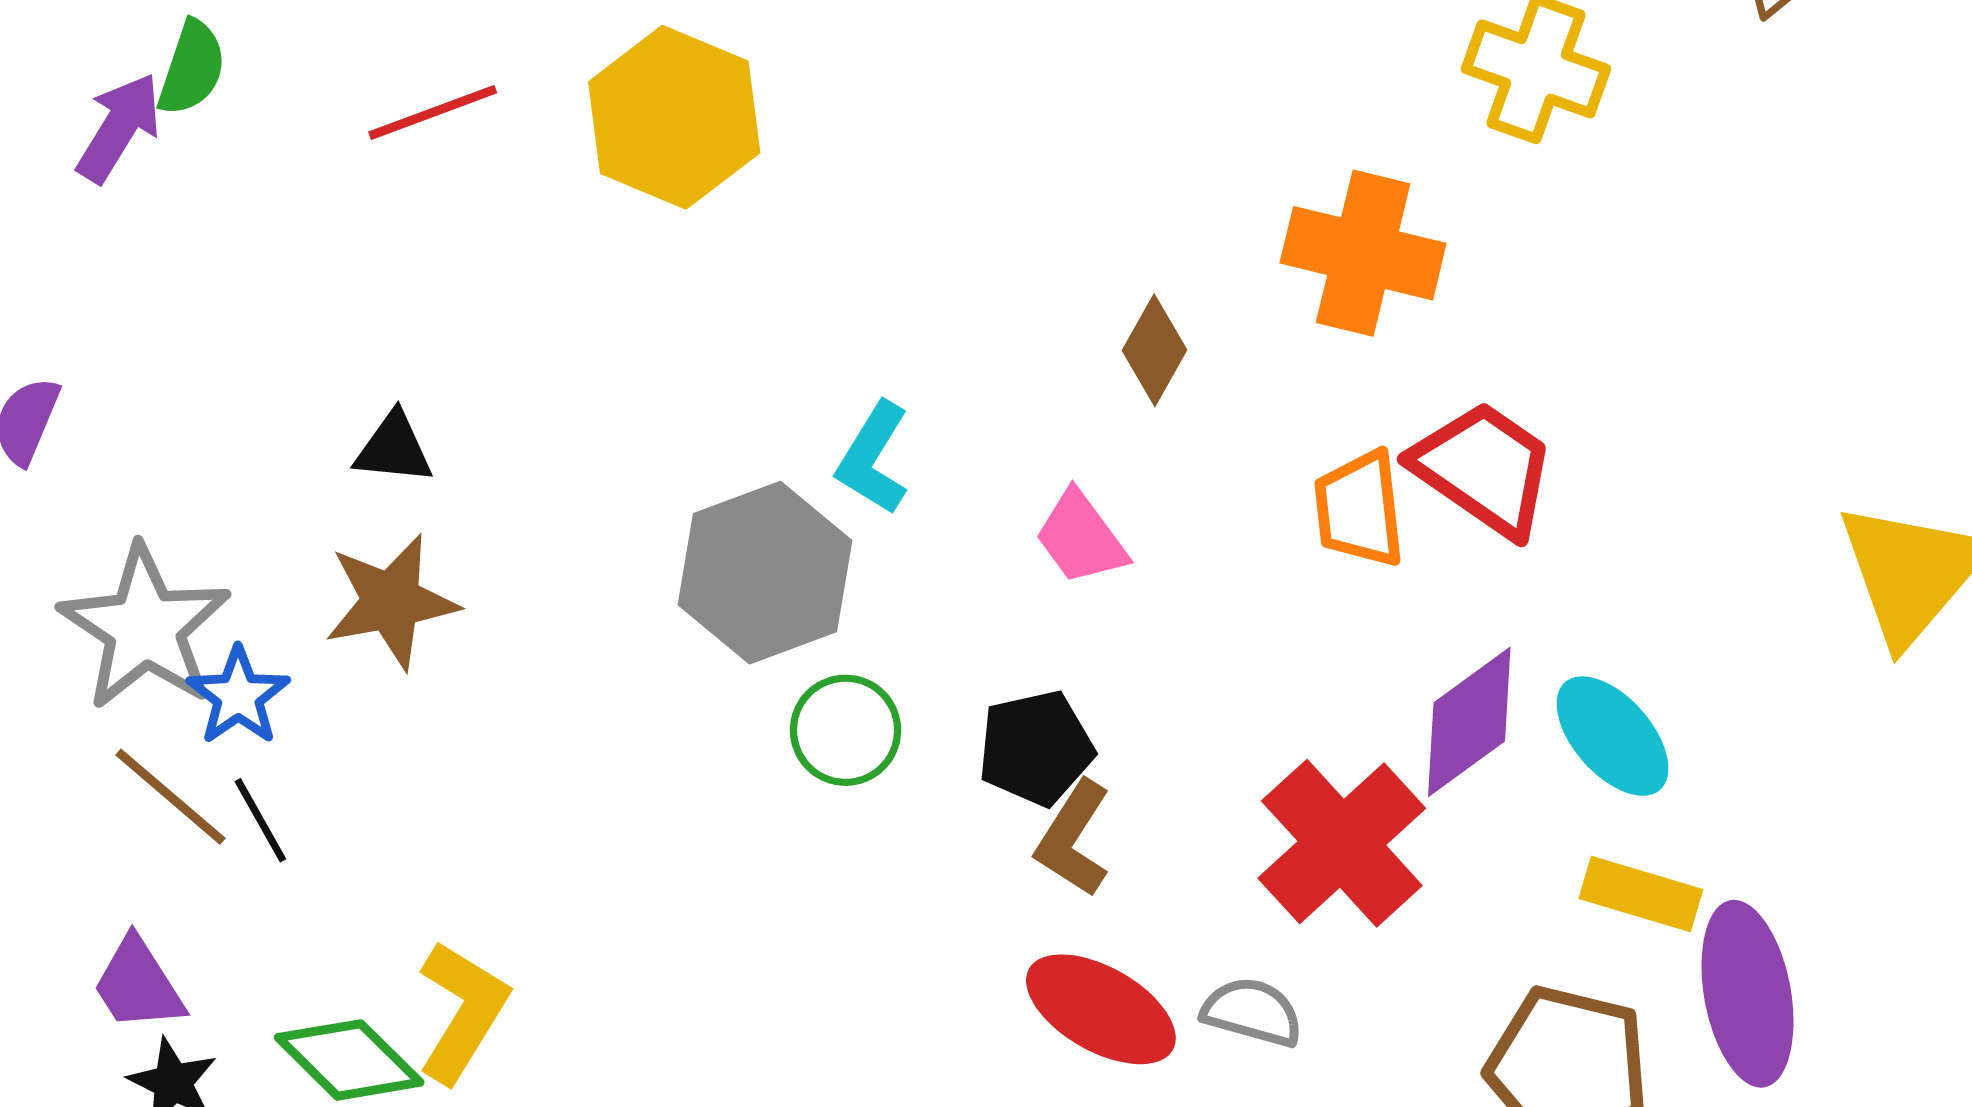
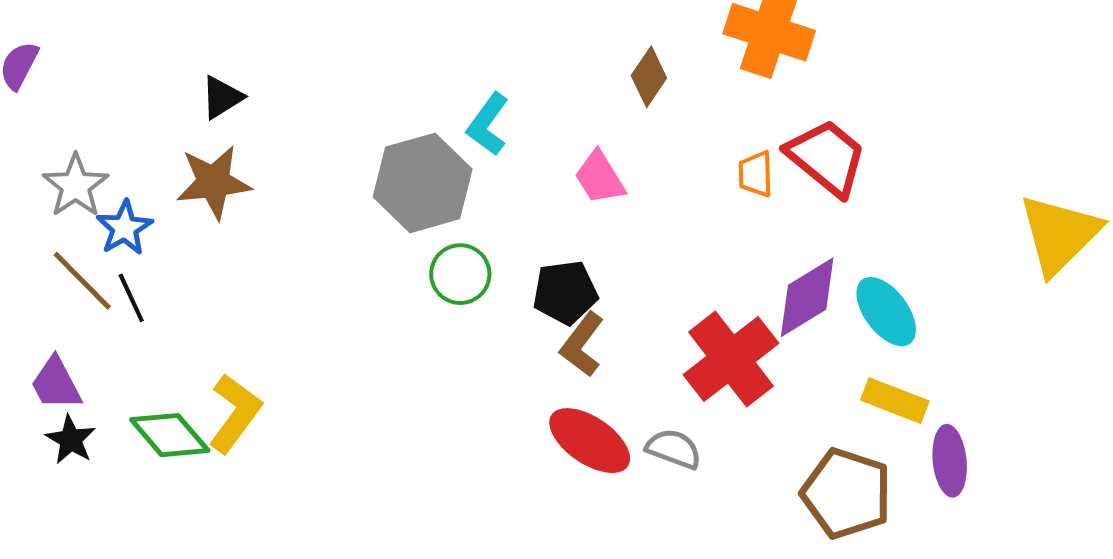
black triangle: (394, 448) -> (222, 97), turned -42
orange trapezoid: (1359, 509) -> (756, 174), size x0.7
gray star: (145, 628) -> (76, 186), size x0.7
purple ellipse: (1748, 994) -> (950, 461), size x0.7

